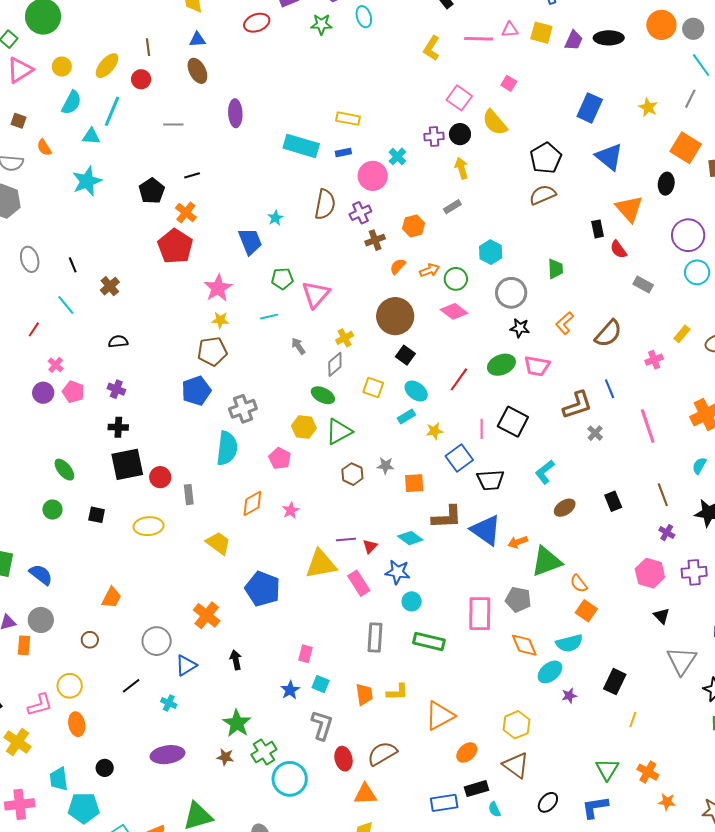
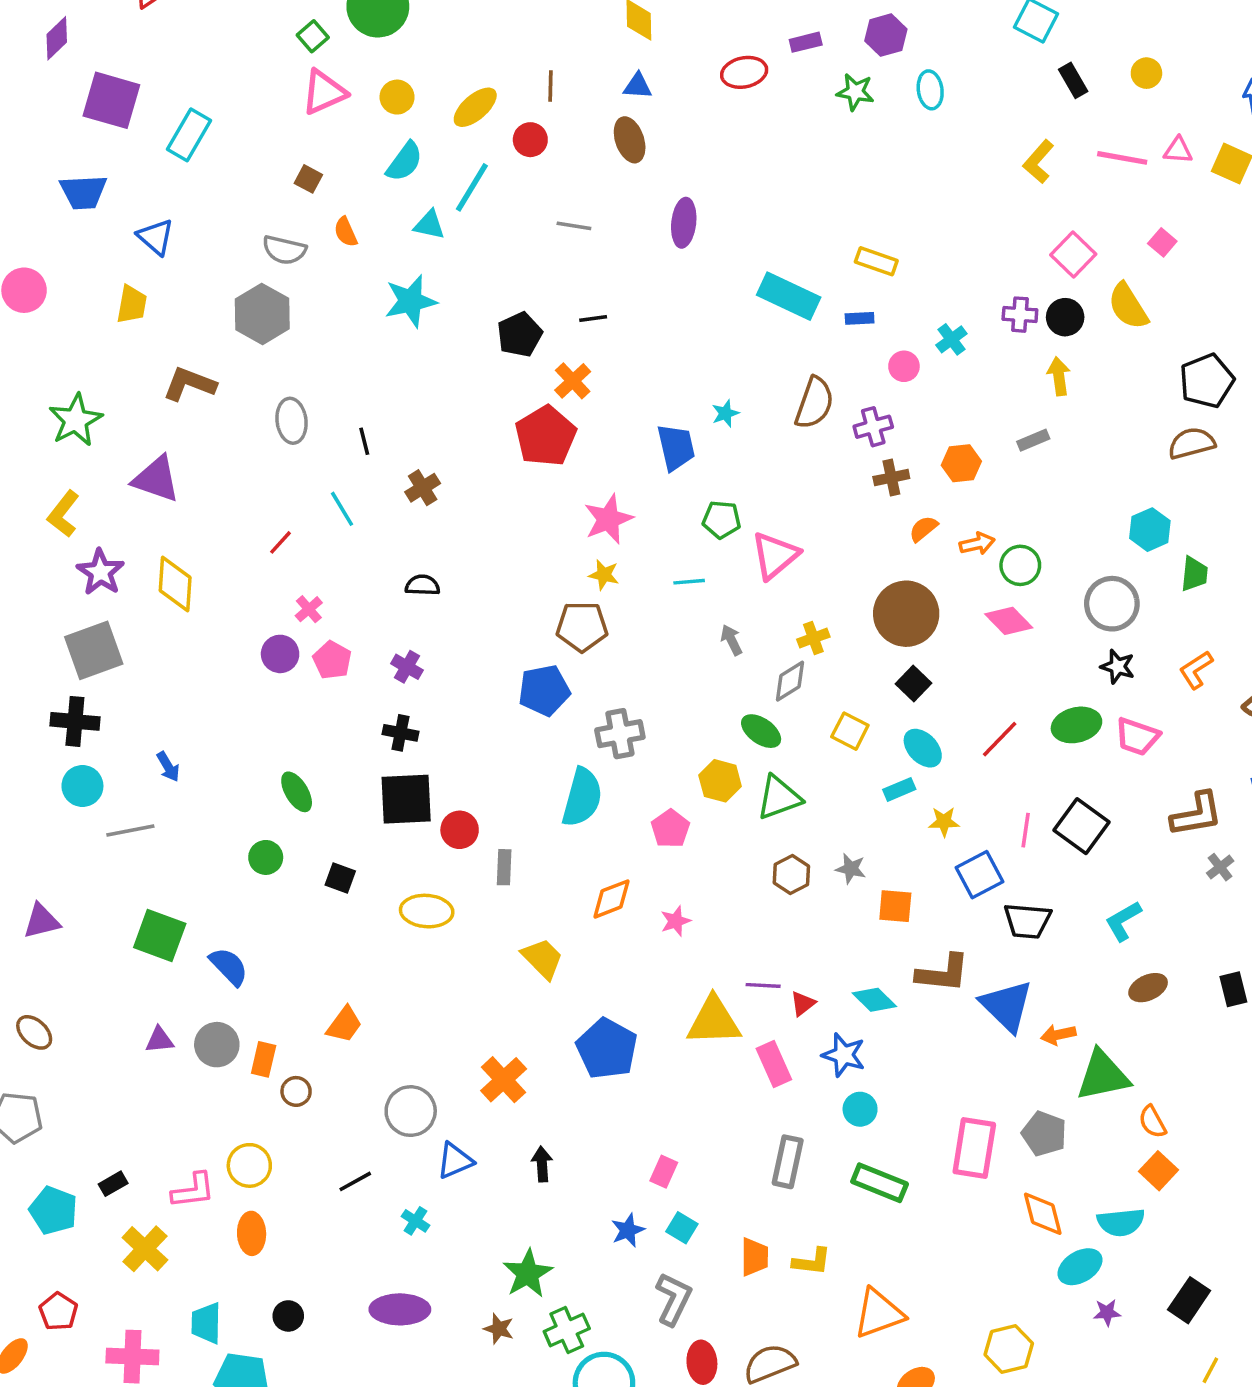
pink circle: (373, 176) -> (904, 366), size x0.6
cyan hexagon: (491, 252) -> (1150, 530), moved
orange rectangle: (24, 645) -> (264, 1059), moved

